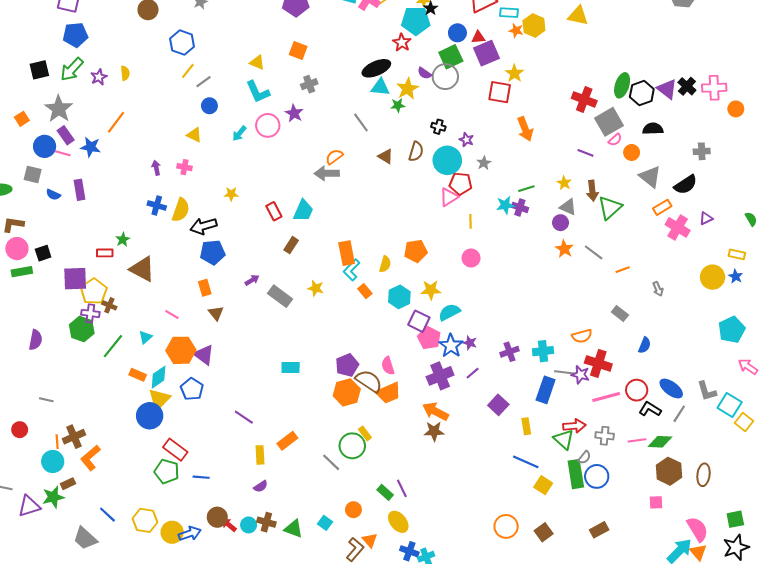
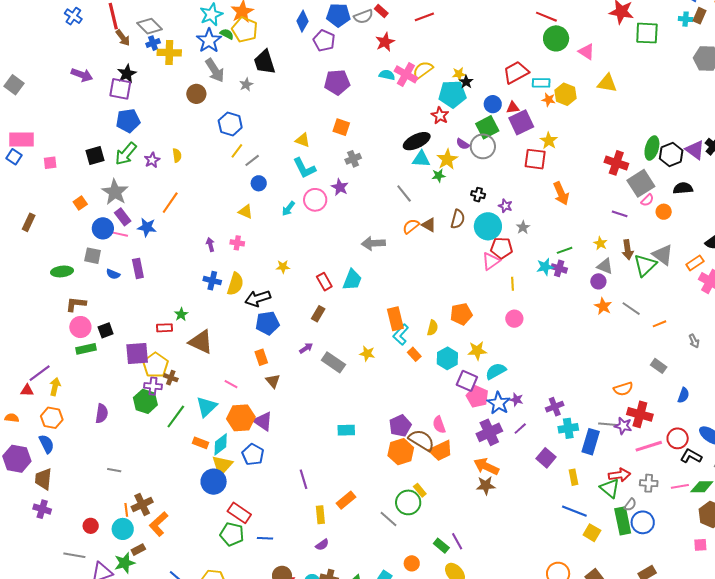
orange semicircle: (334, 157) -> (411, 226), moved
gray triangle: (650, 177) -> (663, 255), moved
brown rectangle: (291, 245) -> (318, 314), moved
cyan triangle: (145, 337) -> (207, 407), size x1.6
cyan cross: (543, 351) -> (568, 428), moved
purple line: (244, 417) -> (303, 479), turned 42
red circle: (20, 430) -> (91, 526), moved

